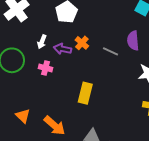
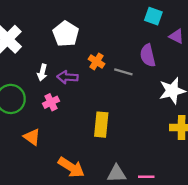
orange cross: (82, 43) -> (97, 61), moved
pink cross: (46, 68) -> (51, 102), turned -32
orange triangle: (23, 116) -> (32, 137), moved

